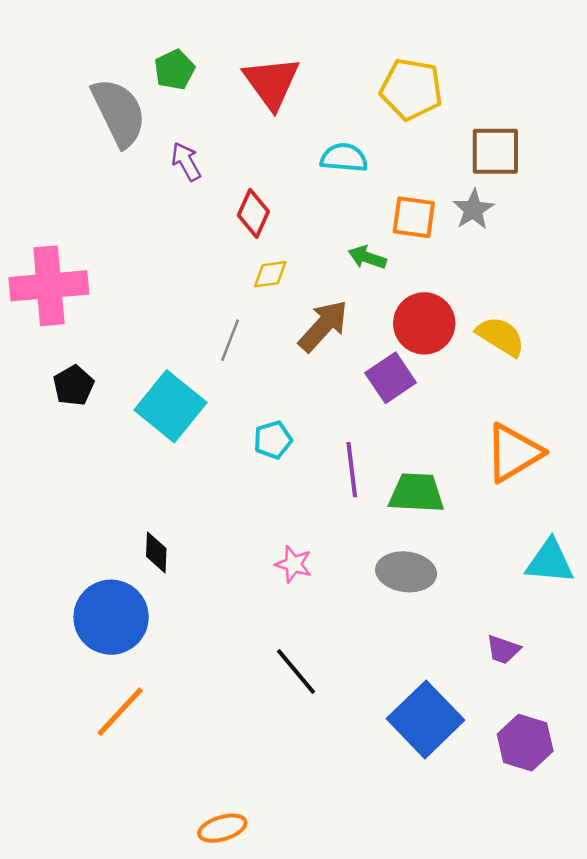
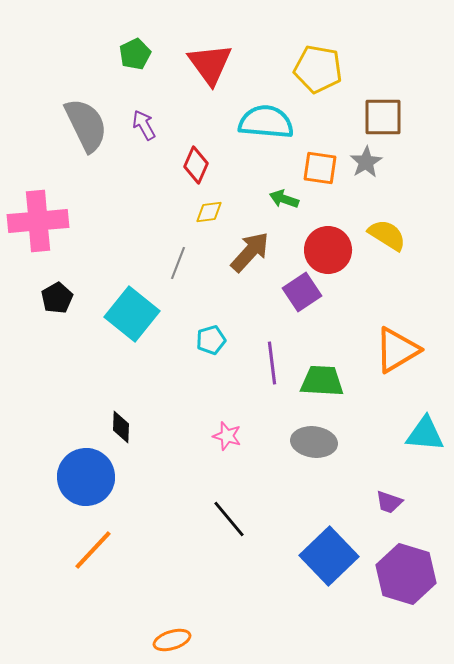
gray semicircle: (119, 112) -> (86, 125), moved
cyan semicircle: (344, 158) -> (266, 122), size x1.5
yellow semicircle: (501, 336) -> (387, 235), moved
purple hexagon: (525, 743) -> (406, 574), size x1.4

